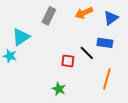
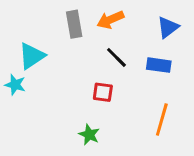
orange arrow: (84, 13) -> (110, 20), moved
gray rectangle: (49, 16) -> (74, 24), turned -36
black line: (87, 53) -> (116, 57), moved

